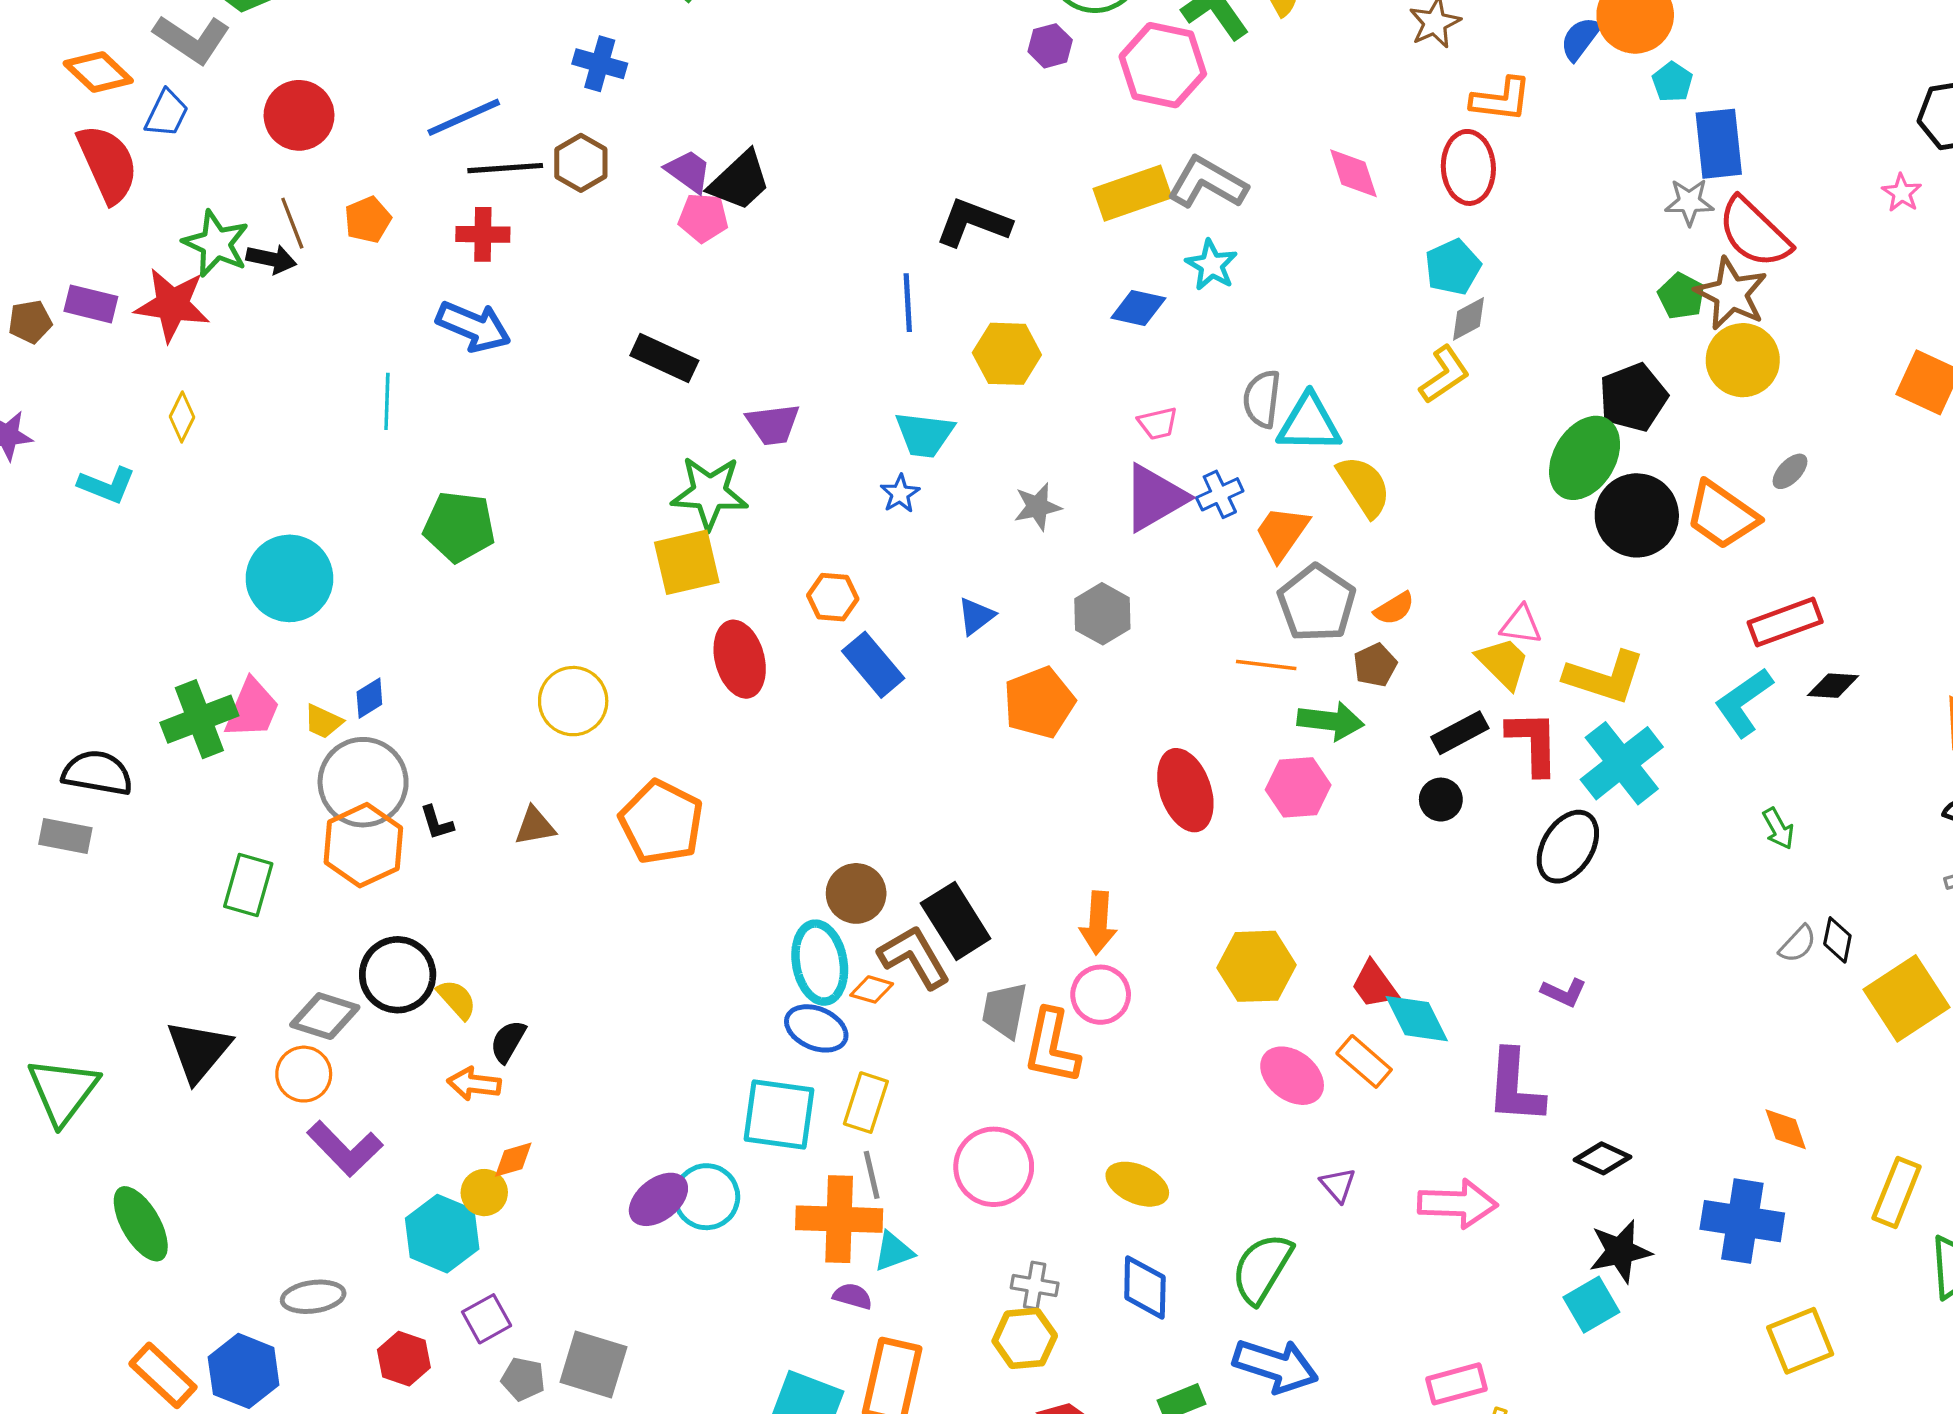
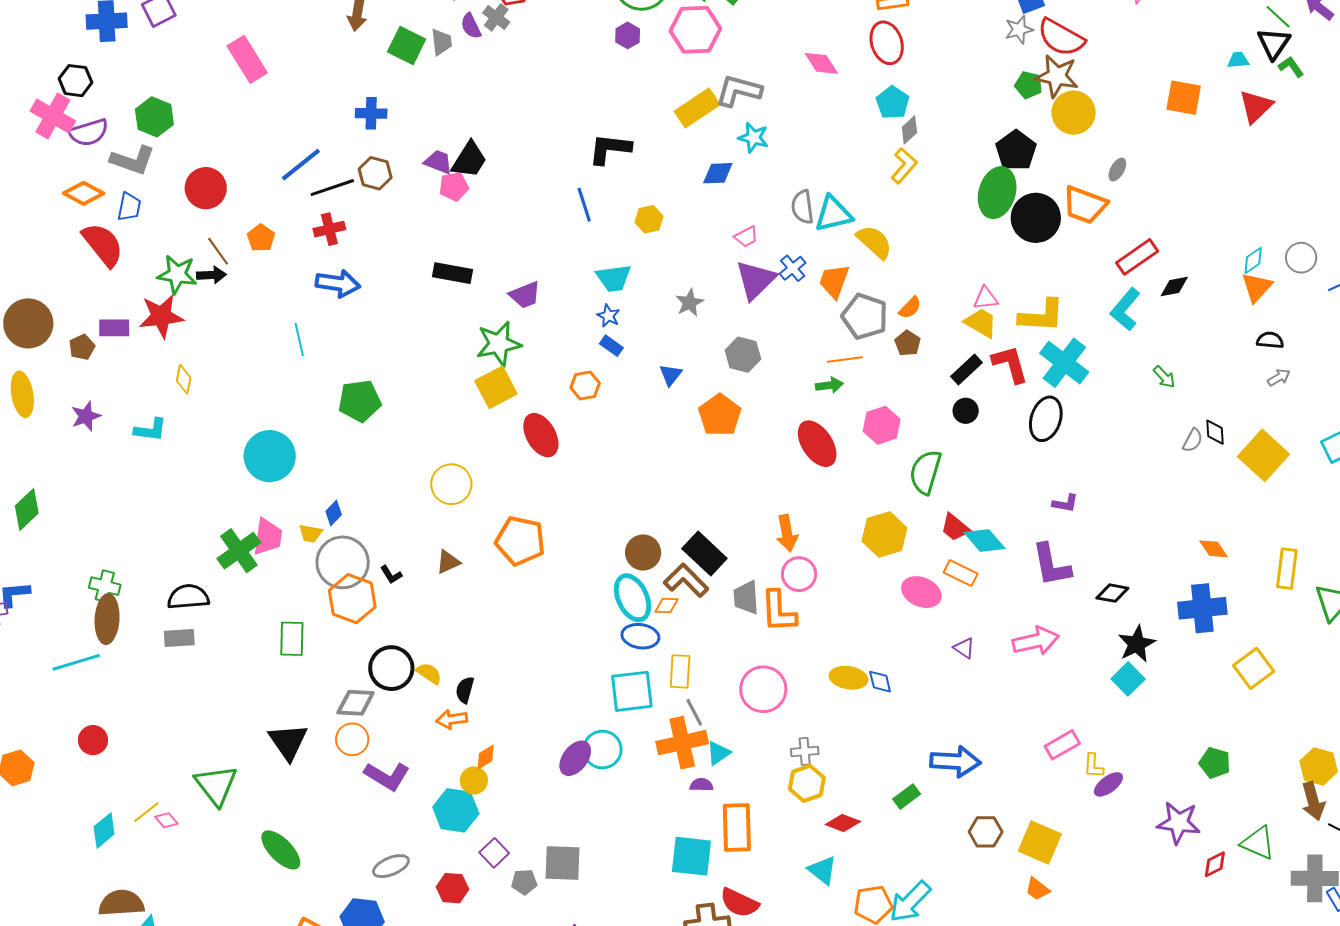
yellow hexagon: (1007, 354) -> (649, 219), size x0.7
blue rectangle: (873, 665) -> (611, 346), moved, size x0.6
green arrow: (1331, 721) -> (829, 385), moved, size x0.7
green semicircle: (1262, 1268) -> (925, 472), moved
blue diamond: (1145, 1287) -> (880, 682), moved, size x0.7

